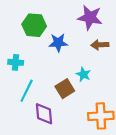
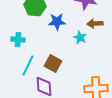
cyan star: (83, 74) -> (80, 38), moved
brown square: (65, 89) -> (53, 64), moved, turned -30

